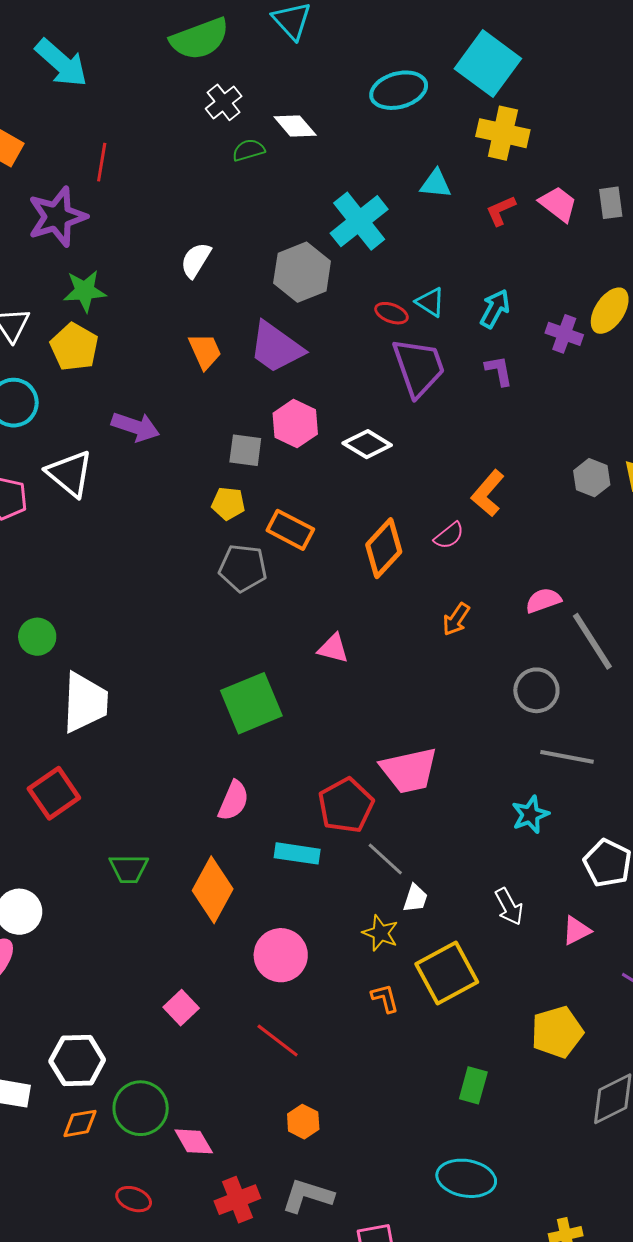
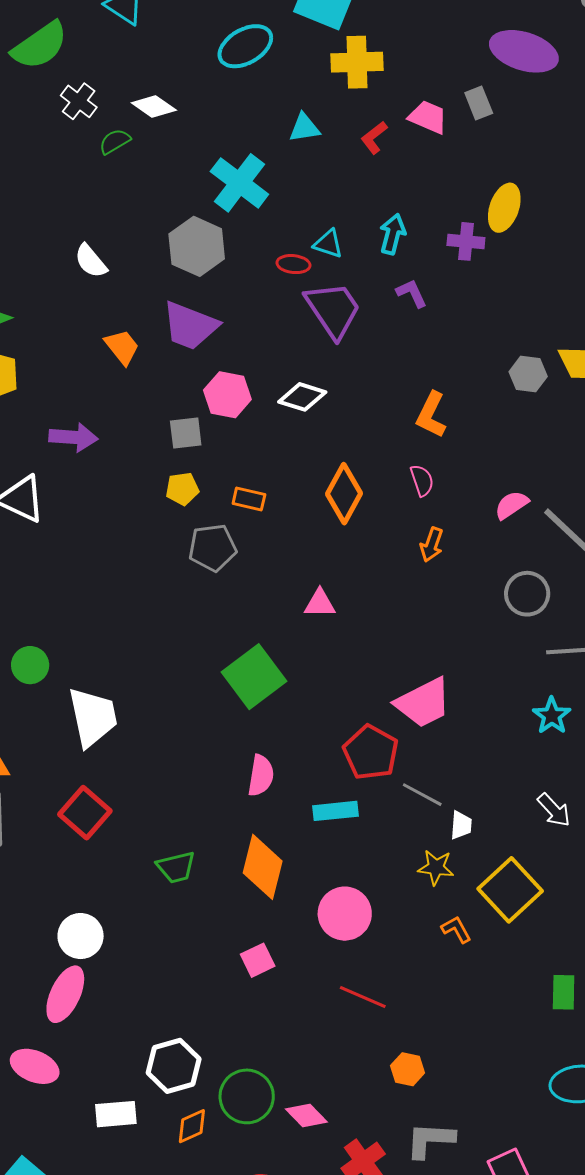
white semicircle: (196, 260) -> (91, 261), turned -57
orange rectangle: (290, 530) -> (249, 499), size x0.7
pink semicircle: (449, 536) -> (422, 480), moved, turned -56
pink square: (181, 1008) -> (258, 960), moved, turned 32

